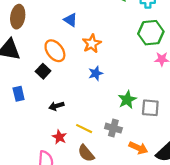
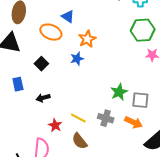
orange ellipse: (55, 51) -> (51, 32), moved, turned -30
blue star: (96, 73) -> (77, 59), moved
black arrow: (56, 106) -> (43, 98), moved
orange arrow: (138, 148) -> (133, 122), moved

